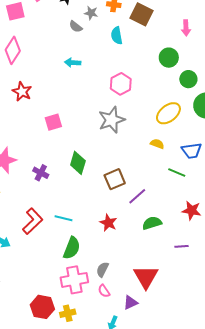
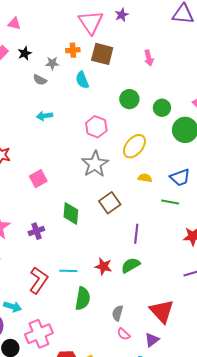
green circle: (169, 58) -> (129, 99), moved
yellow ellipse: (168, 113) -> (134, 146), moved
purple cross: (41, 173) -> (36, 231), turned -35
brown square: (115, 179) -> (110, 203), moved
purple line: (137, 196) -> (136, 234), turned -30
red star: (108, 223) -> (103, 266), moved
green semicircle: (152, 223) -> (131, 265), moved
pink cross: (74, 280) -> (39, 334), moved

